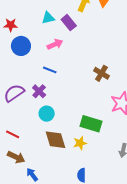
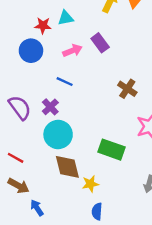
purple rectangle: (69, 23) -> (100, 43), moved
red star: (11, 25) -> (43, 26), moved
purple semicircle: (14, 93) -> (20, 108), turned 85
cyan circle: (47, 114) -> (58, 134), size x1.5
yellow star: (80, 143) -> (90, 184), moved

